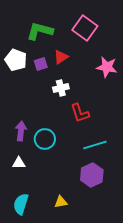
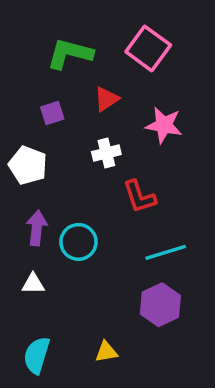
white pentagon: (16, 60) -> (28, 165), moved
purple square: (41, 64) -> (52, 113), moved
pink star: (107, 67) -> (164, 125), moved

